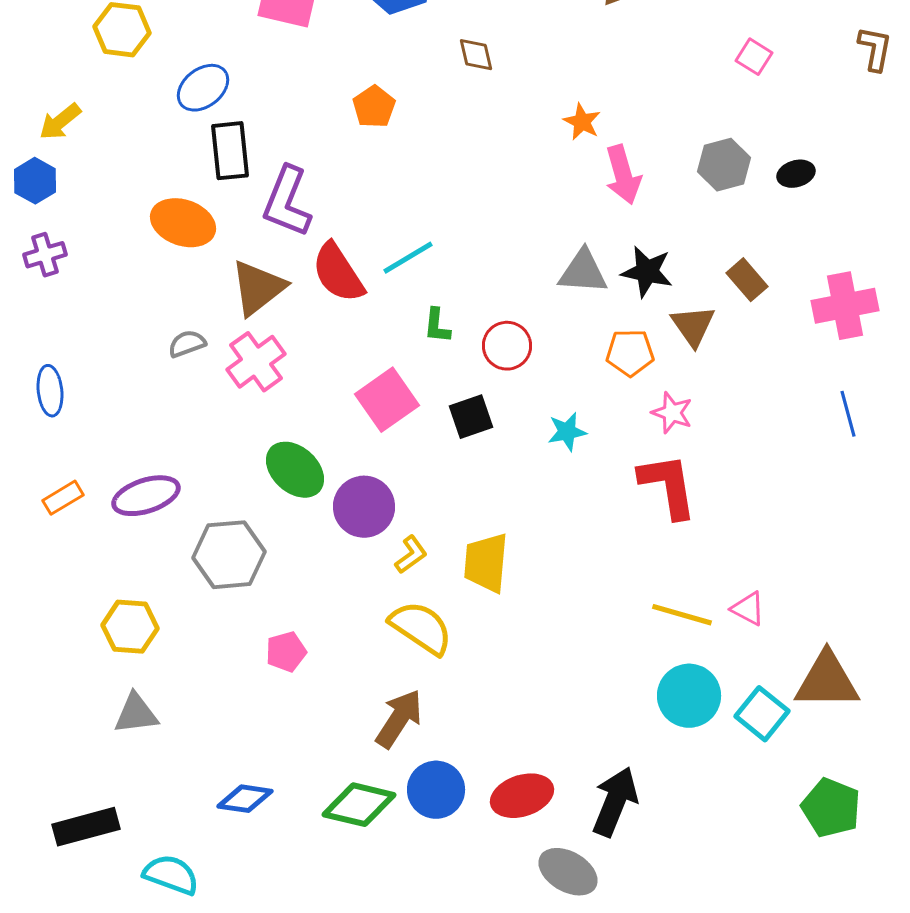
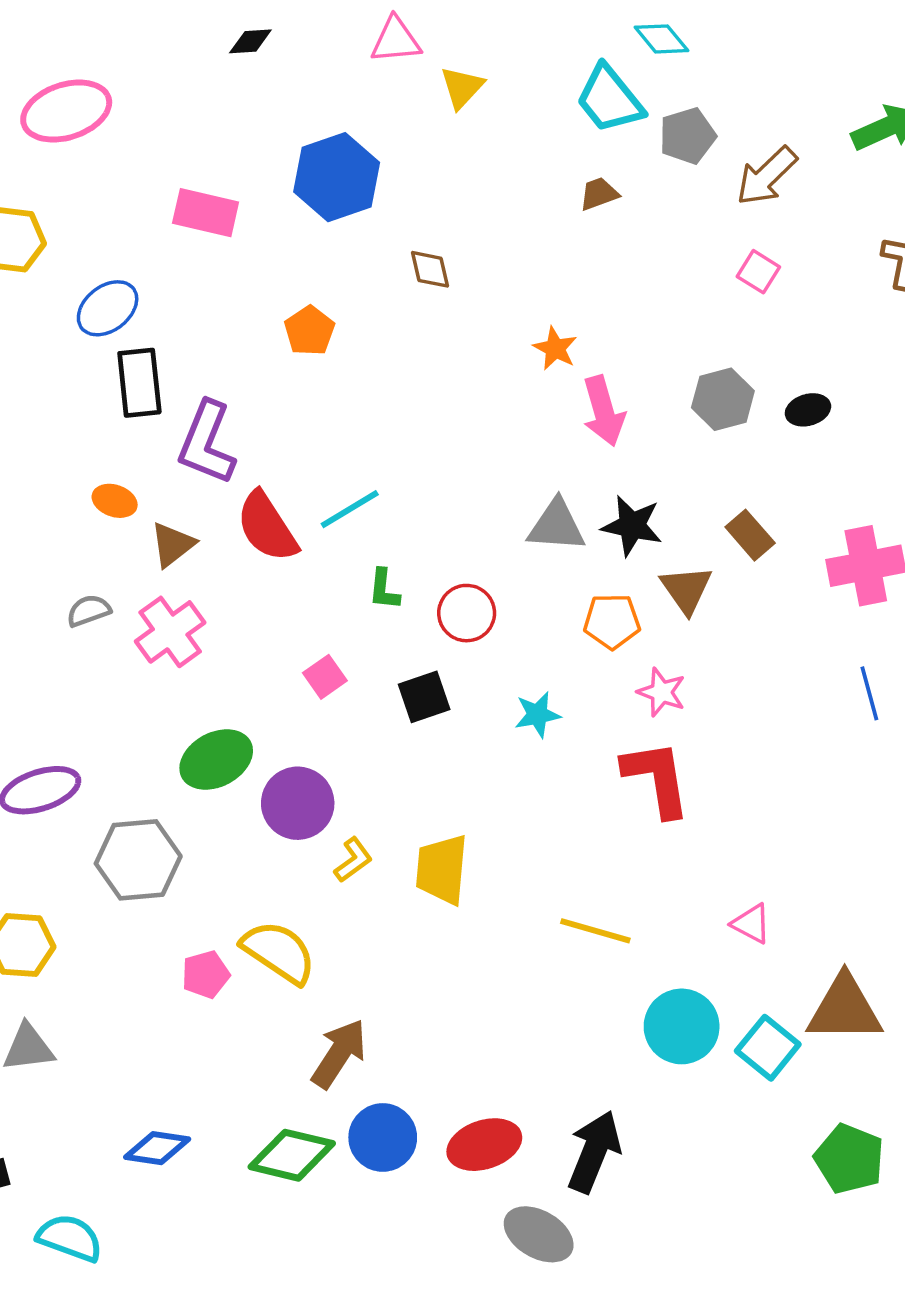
orange ellipse: (183, 223) -> (115, 501), moved, size x0.6
brown triangle: (258, 288) -> (172, 545), size x0.7
pink square: (387, 400) -> (325, 677), size x0.6
green ellipse: (295, 470) -> (216, 760), turned -70
yellow line: (682, 615) -> (595, 931), moved
yellow semicircle: (421, 628) -> (279, 952), moved

